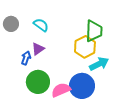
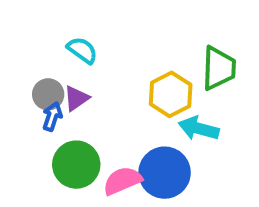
gray circle: (11, 24) -> (48, 94), moved
green trapezoid: (94, 31) -> (219, 68), moved
cyan arrow: (99, 64) -> (199, 128), turned -138

